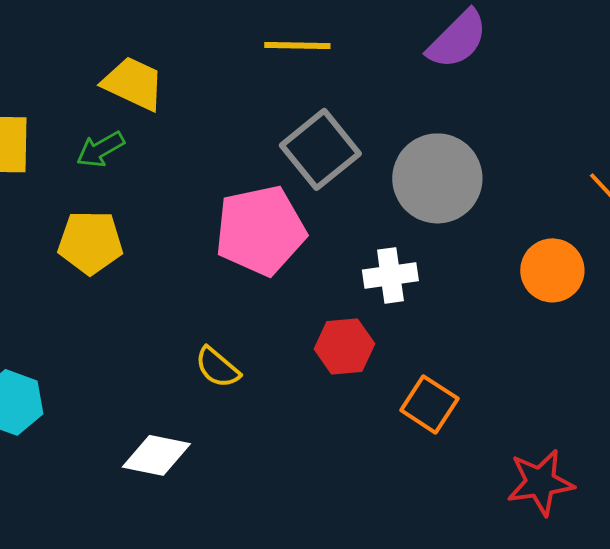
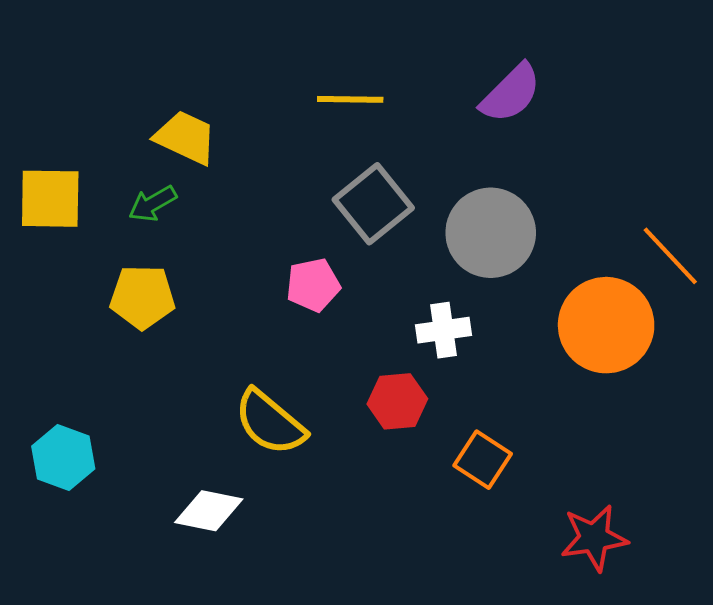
pink pentagon: (260, 230) -> (313, 285), size x0.6
orange circle: (552, 270) -> (606, 325), size x1.5
yellow semicircle: (217, 367) -> (270, 422), size x1.6

